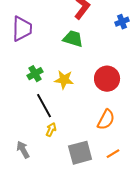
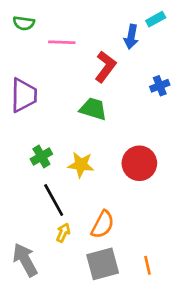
orange semicircle: (106, 120) -> (103, 224), moved
gray arrow: (23, 150) -> (25, 260), size x1.4
orange line: (113, 154) -> (148, 265), turned -72

